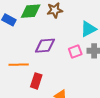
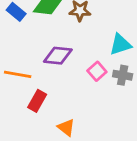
pink square: (75, 51) -> (97, 71), turned -32

